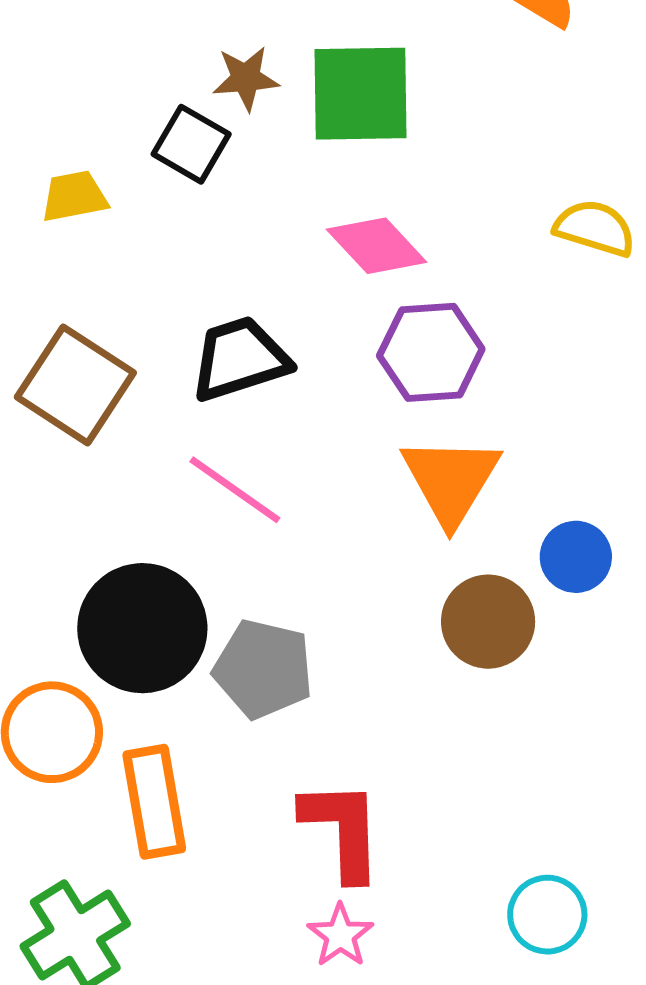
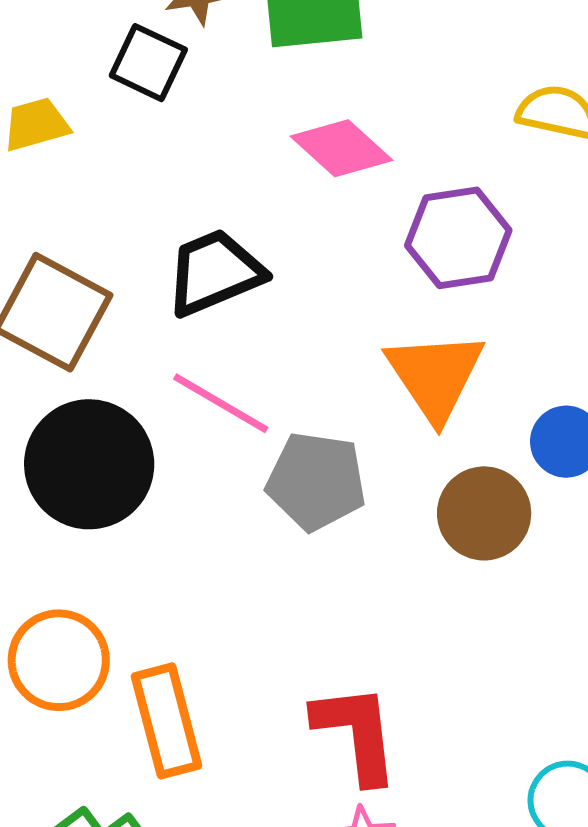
purple hexagon: (431, 352) -> (458, 238), moved
black circle: (142, 628) -> (89, 464), moved
gray pentagon: (263, 669) -> (316, 481), moved

